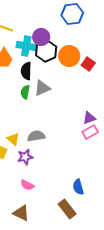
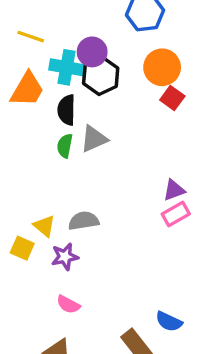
orange circle: (69, 56) -> (162, 67), moved
blue semicircle: (78, 187) -> (169, 321), moved, turned -49

